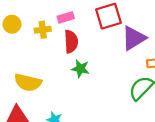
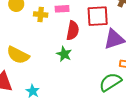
red semicircle: (71, 42) -> (73, 31), moved

